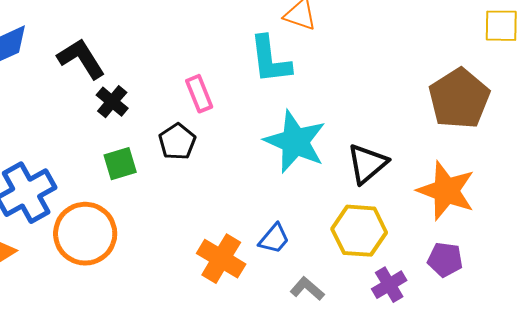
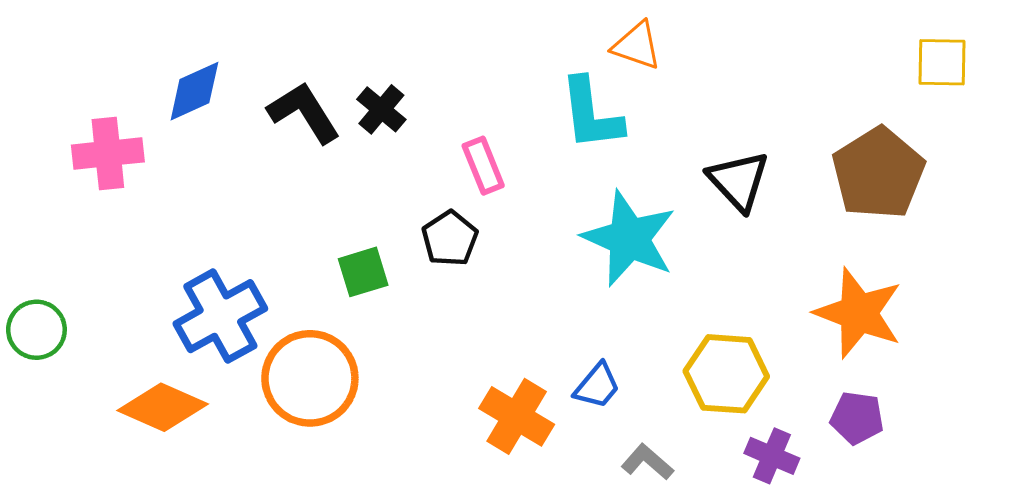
black cross: (112, 102) -> (381, 109), moved
black triangle: (367, 164) -> (738, 181), moved, turned -33
purple cross: (389, 285) -> (772, 456), turned -36

